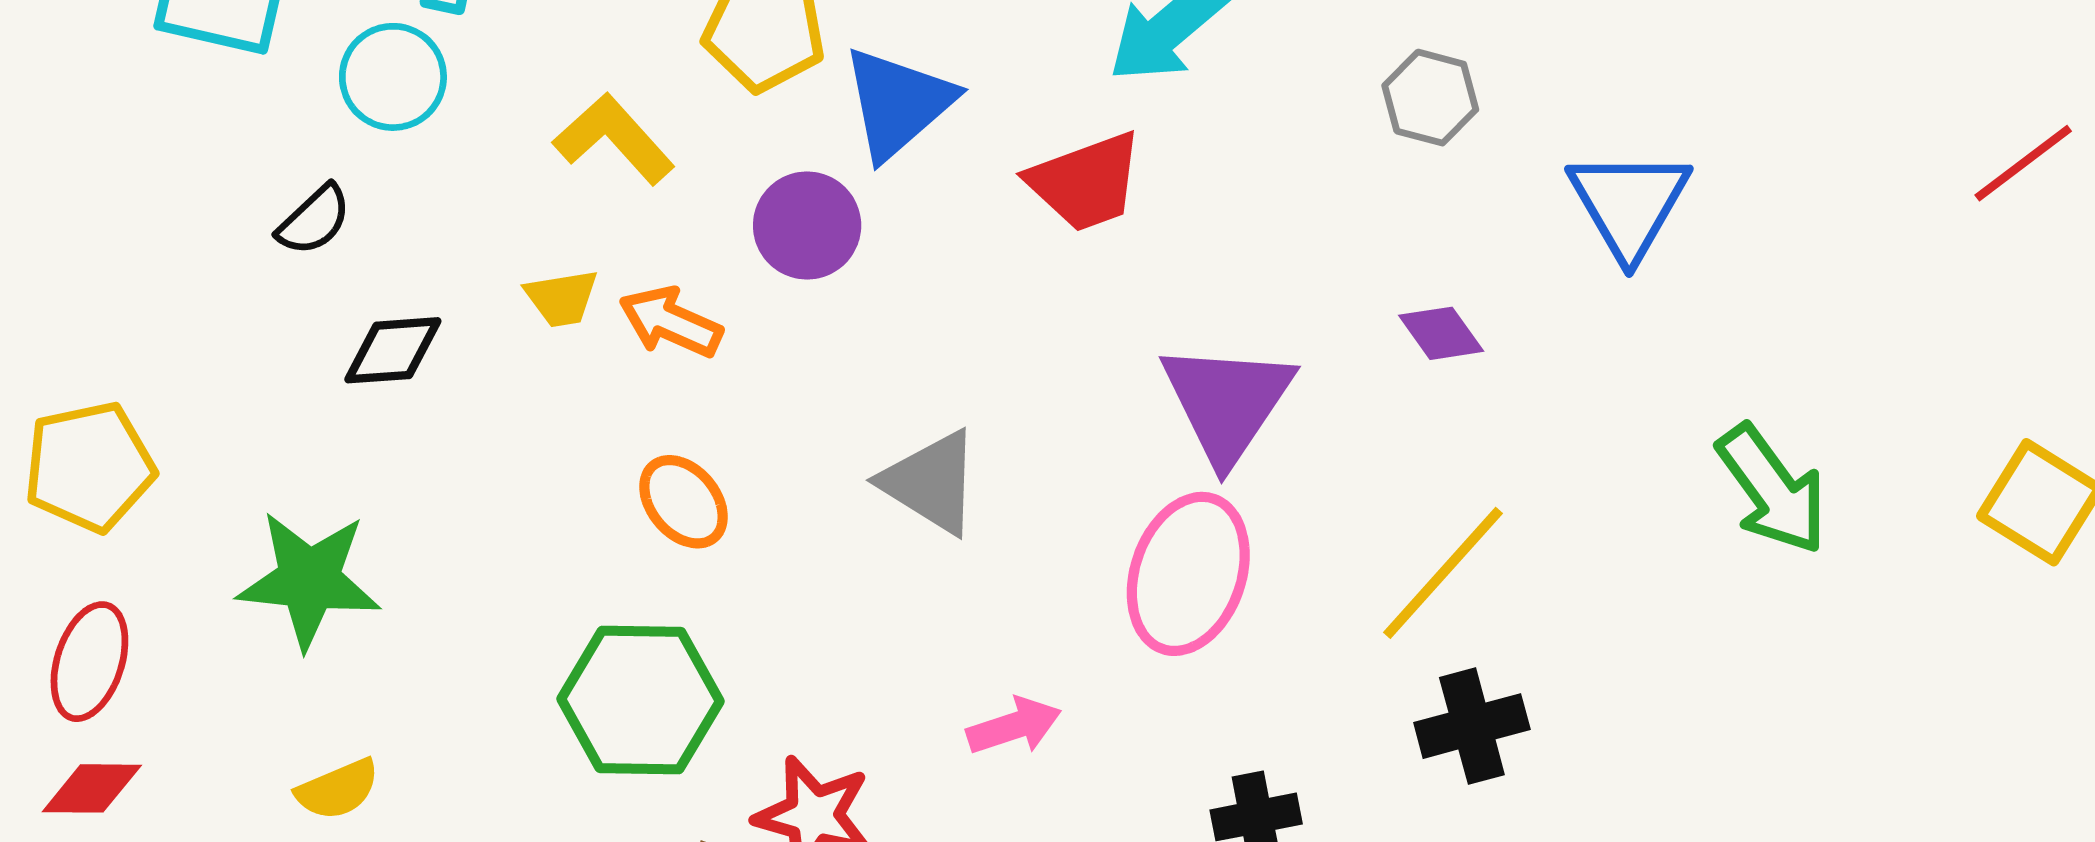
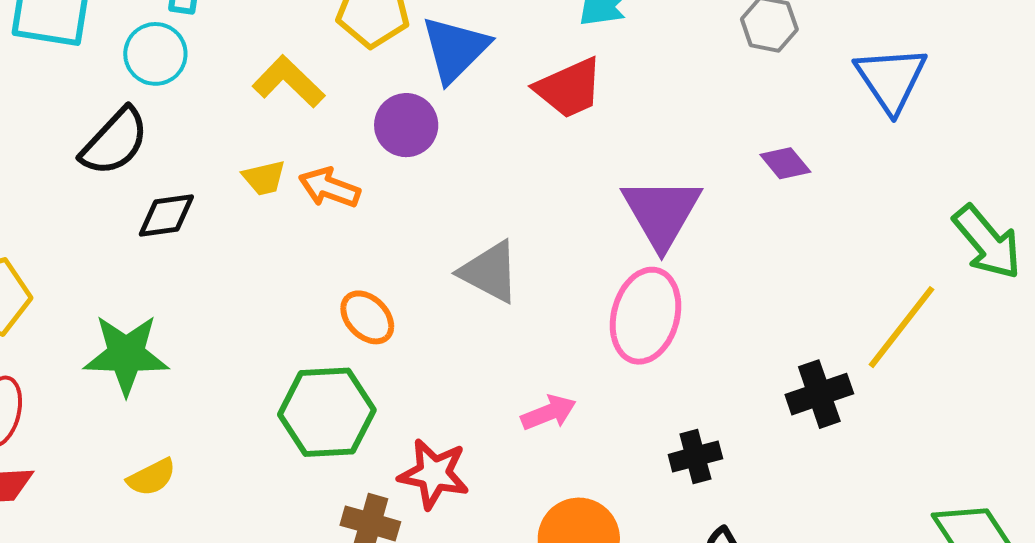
black semicircle: (314, 220) -> (115, 142), size x1.6
orange ellipse: (684, 502) -> (367, 317), moved
yellow line: (1443, 573) -> (901, 327), moved

